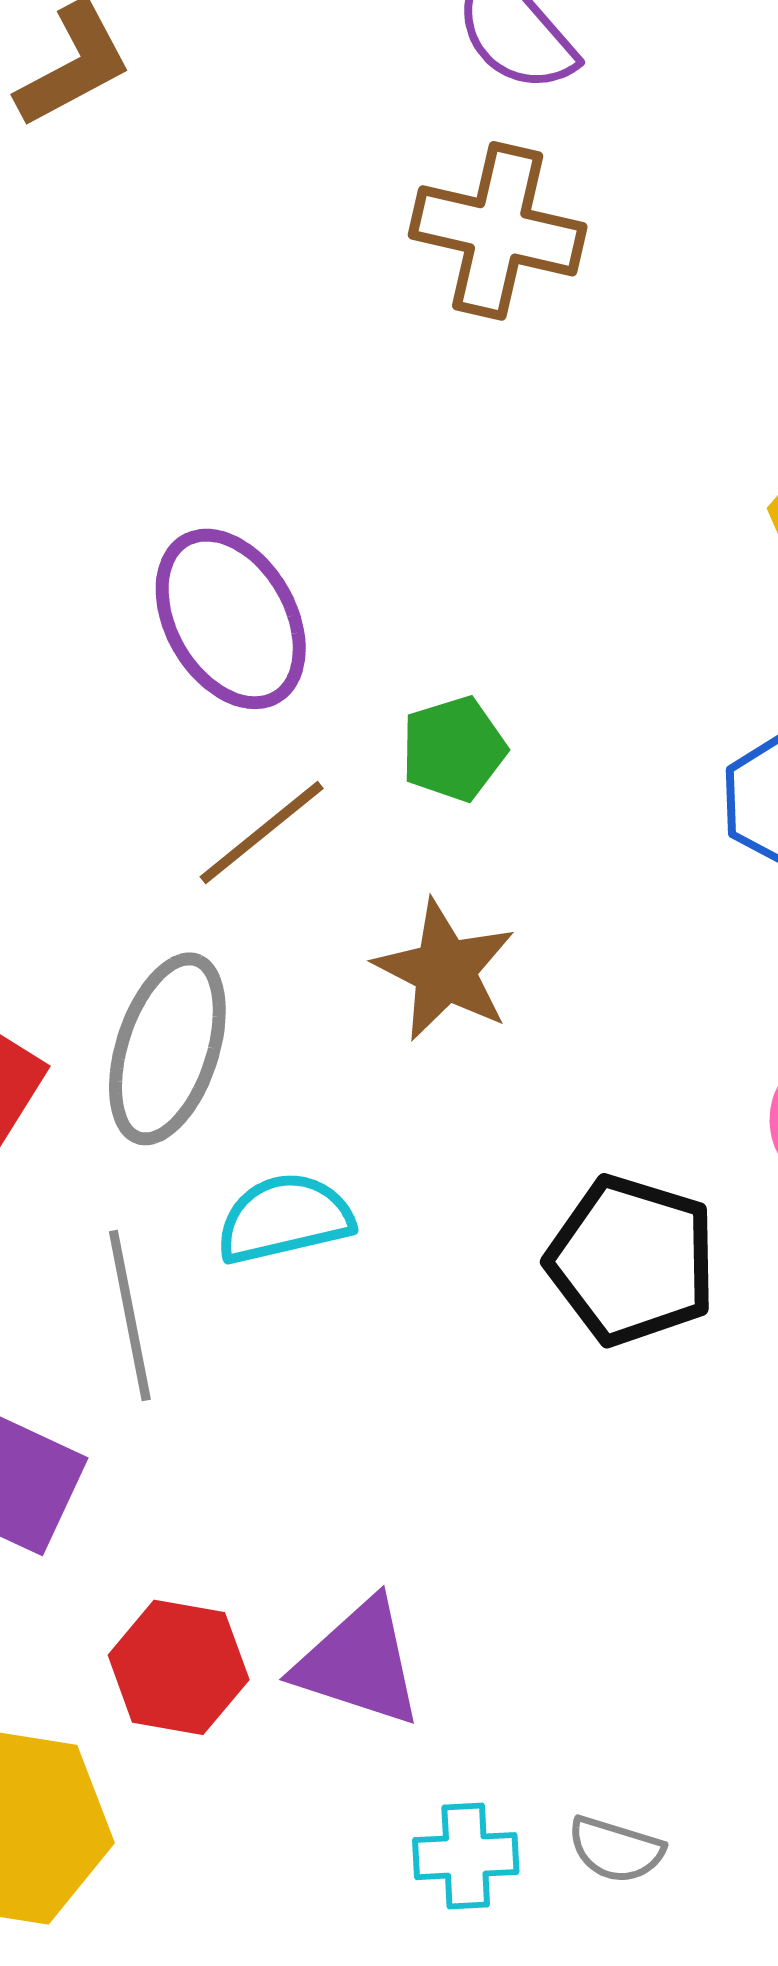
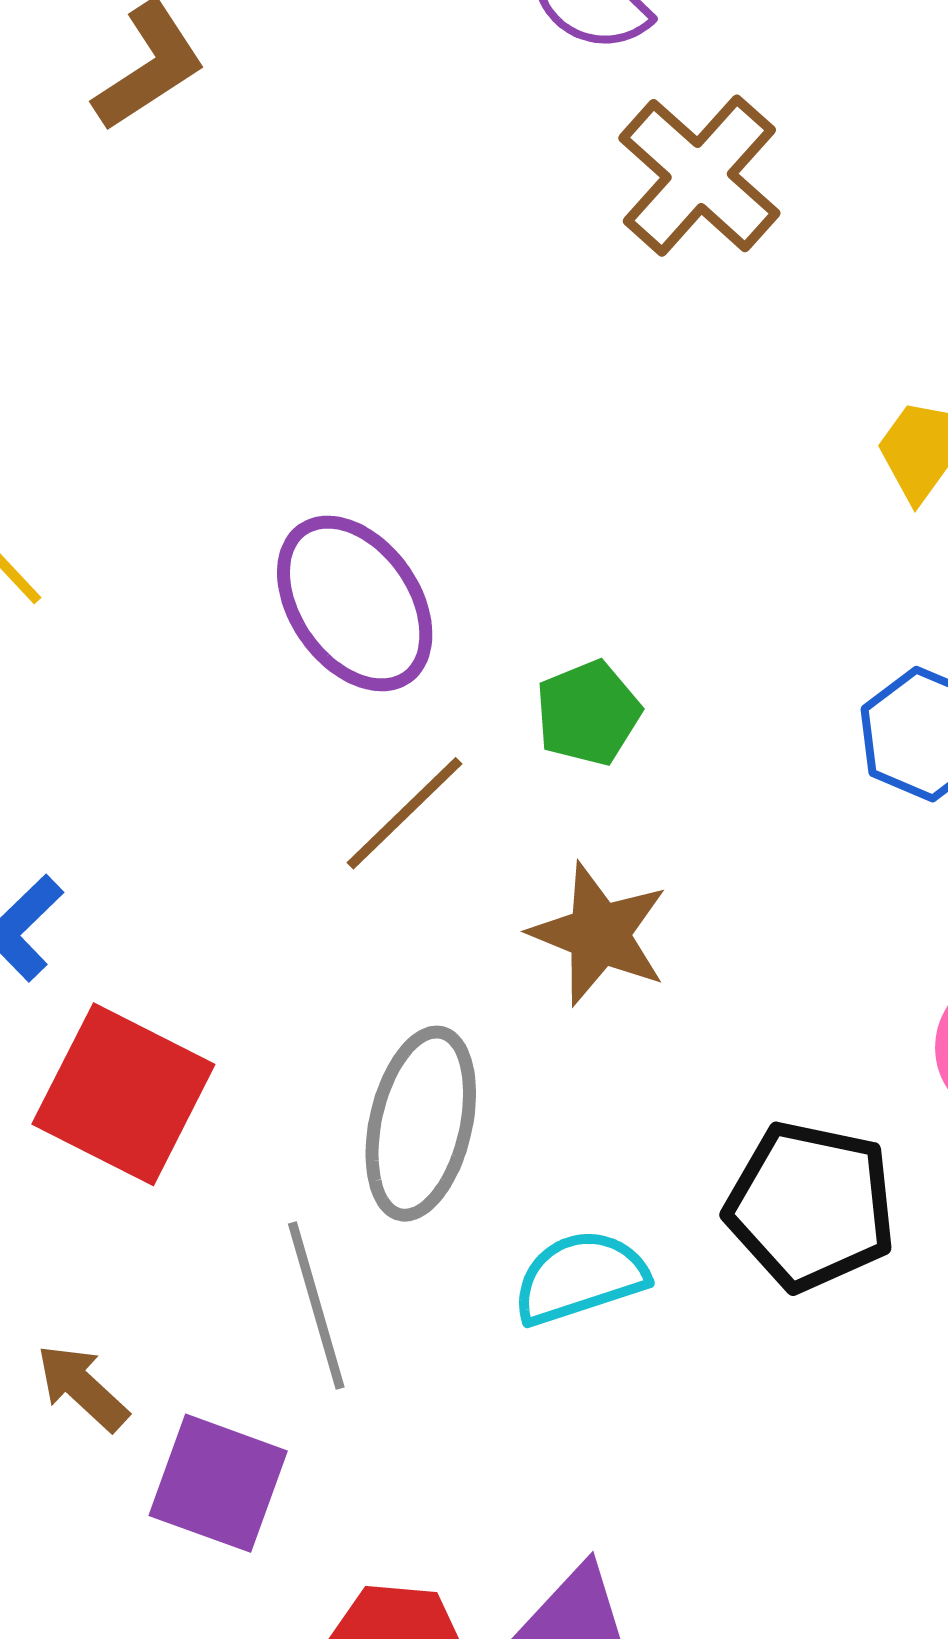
brown cross: (498, 231) -> (699, 176), moved, turned 34
gray ellipse: (167, 1049) -> (421, 1124), moved
cyan semicircle: (285, 1218) -> (580, 1277), moved

